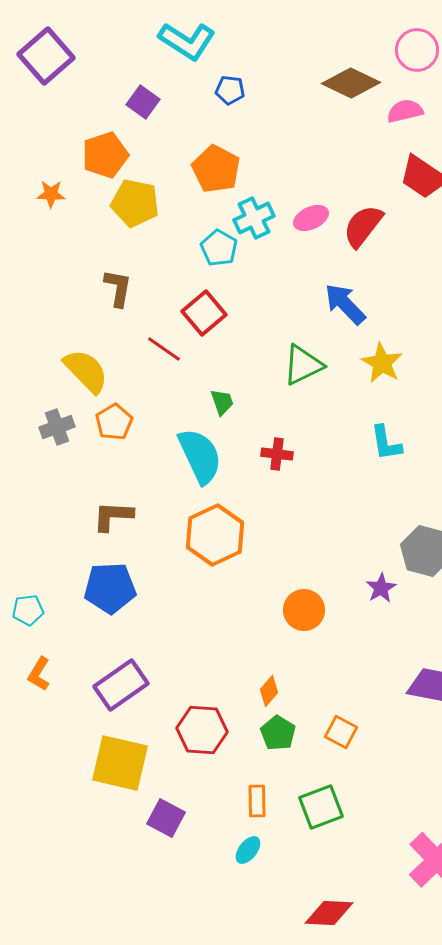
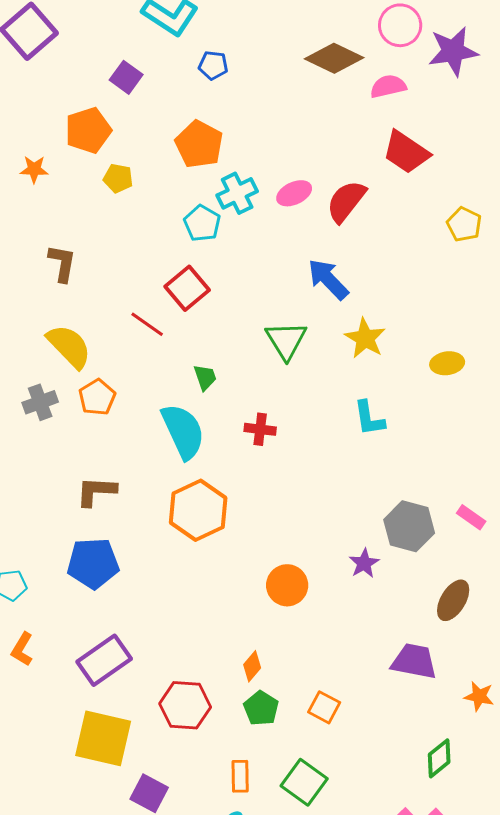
yellow pentagon: (135, 203) -> (118, 178), size x0.6
brown L-shape: (118, 288) -> (62, 263), moved
green triangle: (303, 365) -> (286, 340), turned -36
green square: (321, 807) -> (304, 782), turned -33

